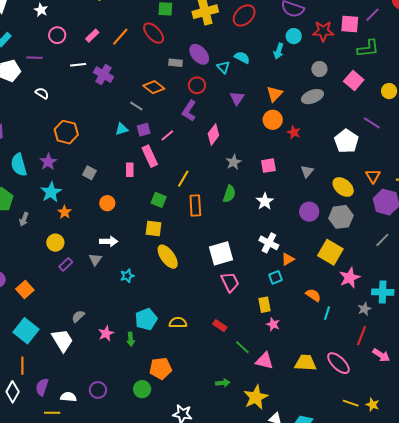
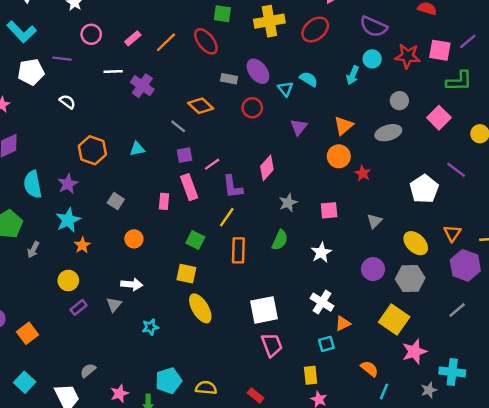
purple L-shape: (189, 111) -> (233, 187), moved, turned -45
cyan triangle: (122, 129) -> (137, 149), moved
cyan square: (26, 331) -> (25, 382), size x0.7

